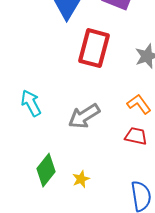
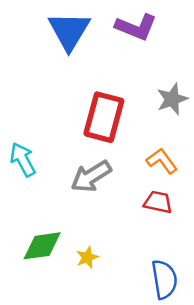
red rectangle: (94, 48) -> (104, 117), moved
green diamond: (46, 170) -> (42, 246), turned 44

